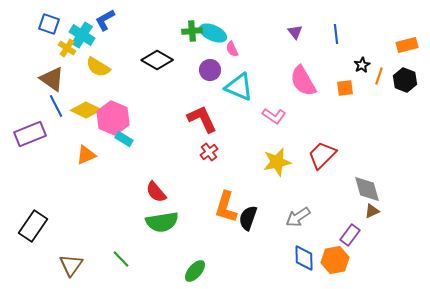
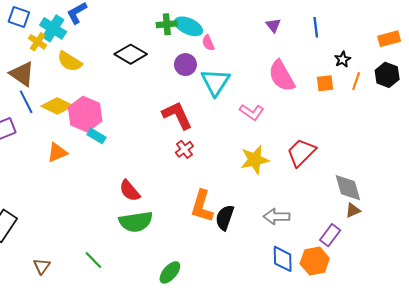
orange line: (379, 76) -> (356, 81), moved
cyan triangle: (239, 87) -> (215, 82), turned 40
gray arrow: (298, 217) -> (276, 217), turned 35
brown triangle: (71, 265) -> (42, 266), size x0.7

